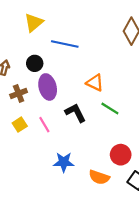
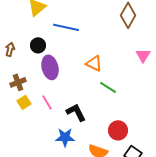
brown cross: (19, 93) -> (18, 82), moved
black L-shape: (76, 113) -> (76, 112), moved

